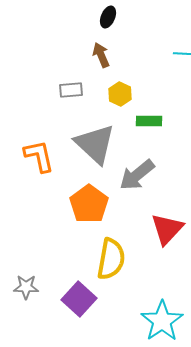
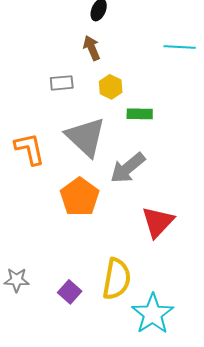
yellow semicircle: (111, 259) -> (117, 279), moved
purple square: (79, 299) -> (70, 292), size x0.7

